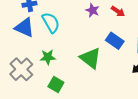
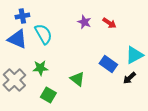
blue rectangle: (115, 41) -> (108, 64), moved
green triangle: (90, 58) -> (77, 79), moved, size x0.7

